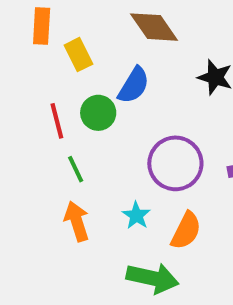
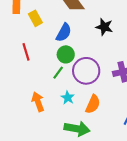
green circle: (98, 113) -> (66, 54), moved
green line: (76, 169) -> (58, 73), moved, turned 64

